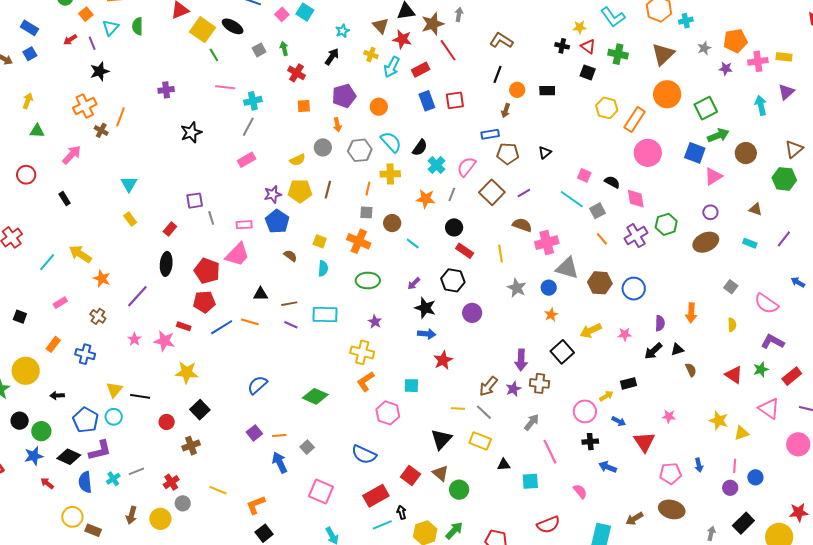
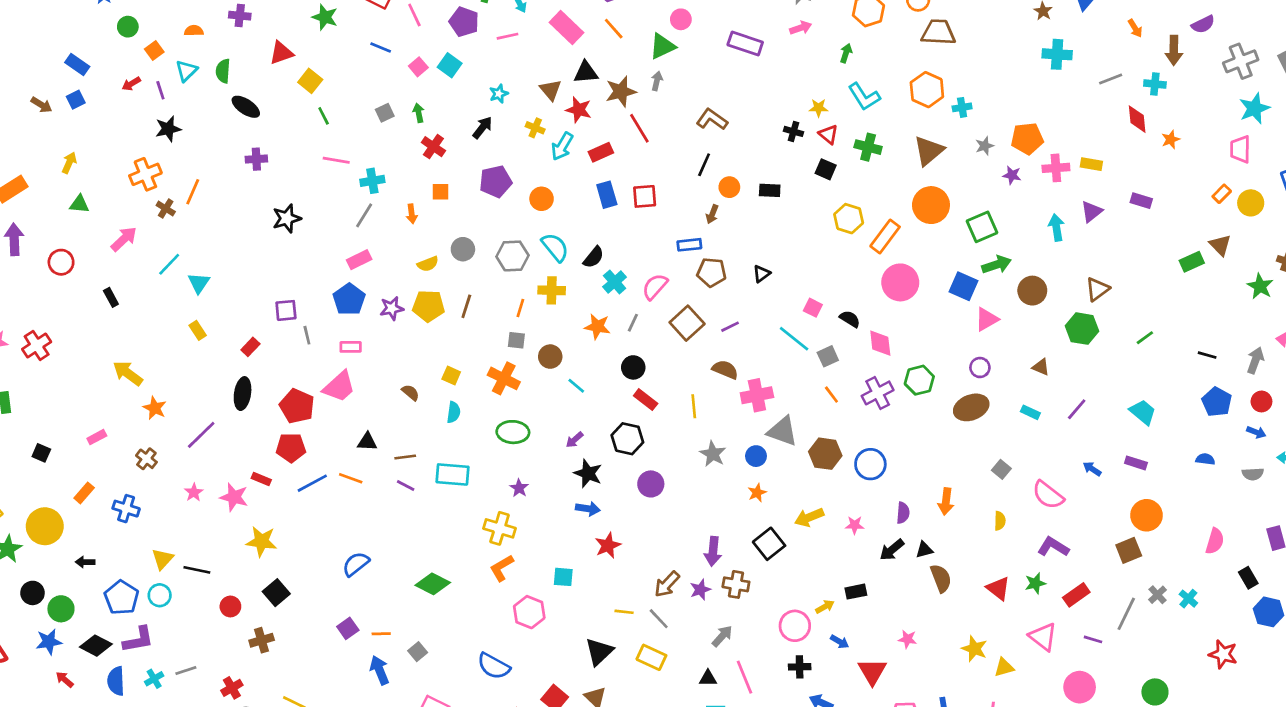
black ellipse: (233, 26) -> (246, 107), moved
yellow square: (202, 30) -> (310, 81), size x0.7
orange arrow: (337, 125) -> (412, 214), moved
blue pentagon: (277, 221) -> (349, 299), moved
cyan line: (47, 262) -> (169, 264), moved
brown semicircle: (691, 370) -> (941, 578), size x1.5
black triangle: (504, 465) -> (708, 678), moved

